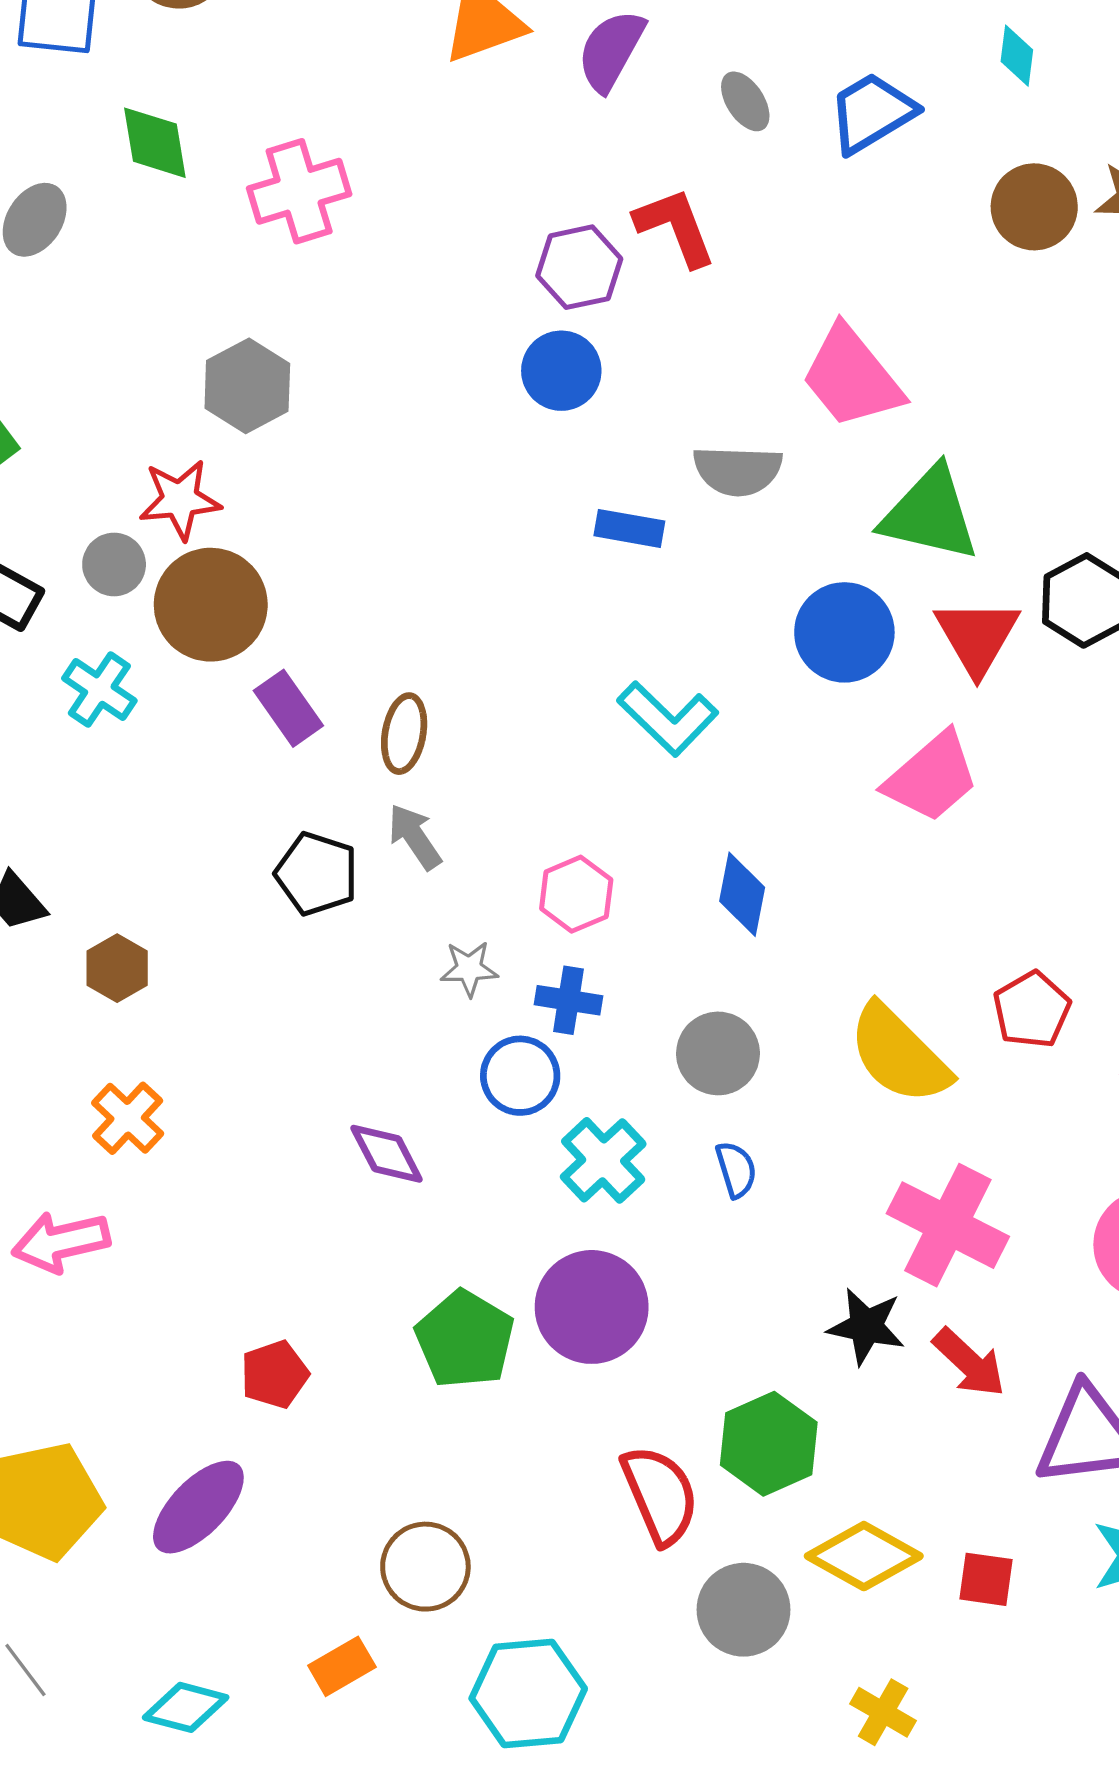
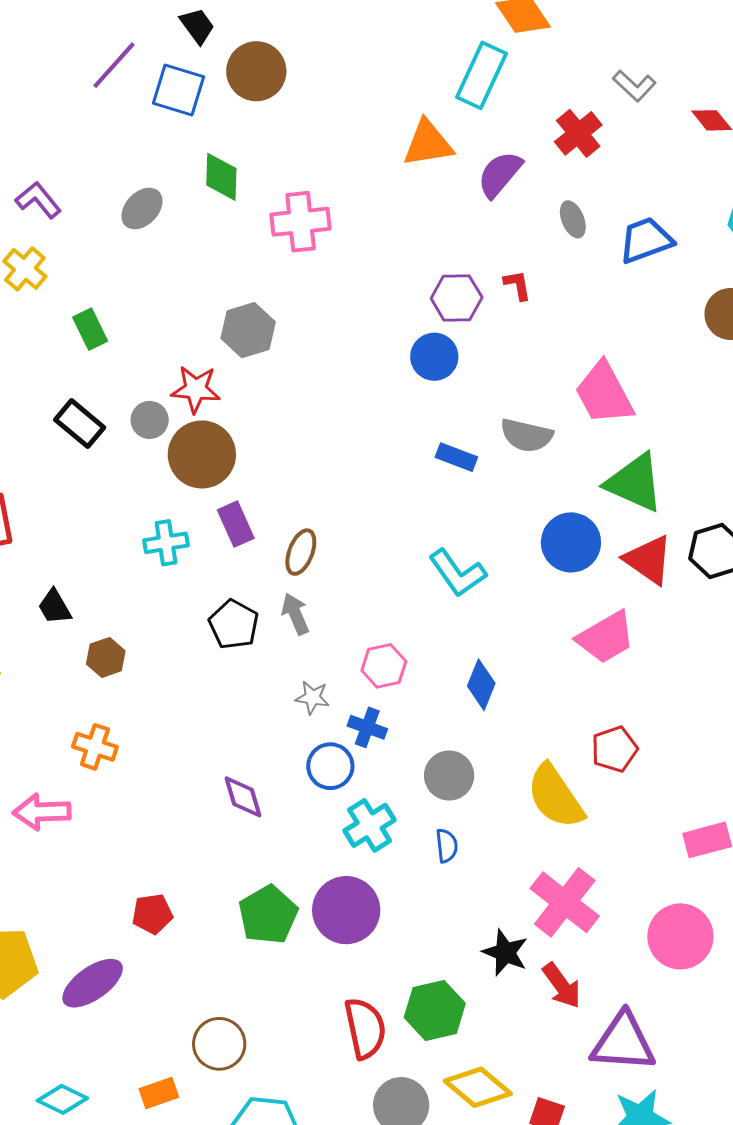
red L-shape: (675, 227) -> (517, 285), size x0.6
red triangle: (977, 637) -> (648, 560), turned -36
cyan cross: (99, 690) -> (166, 543), moved, turned 36
red pentagon: (1032, 1010) -> (614, 749), moved
orange cross: (128, 1118) -> (95, 747), turned -36

